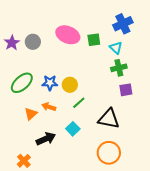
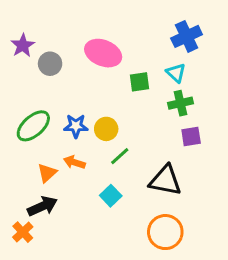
green square: (94, 40) -> (140, 82), moved
purple star: (12, 43) -> (23, 45), moved
black arrow: (46, 139) -> (42, 206), moved
orange cross: (24, 161) -> (23, 232), moved

